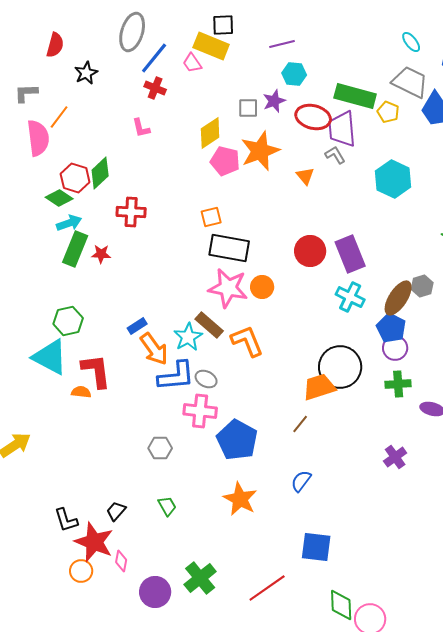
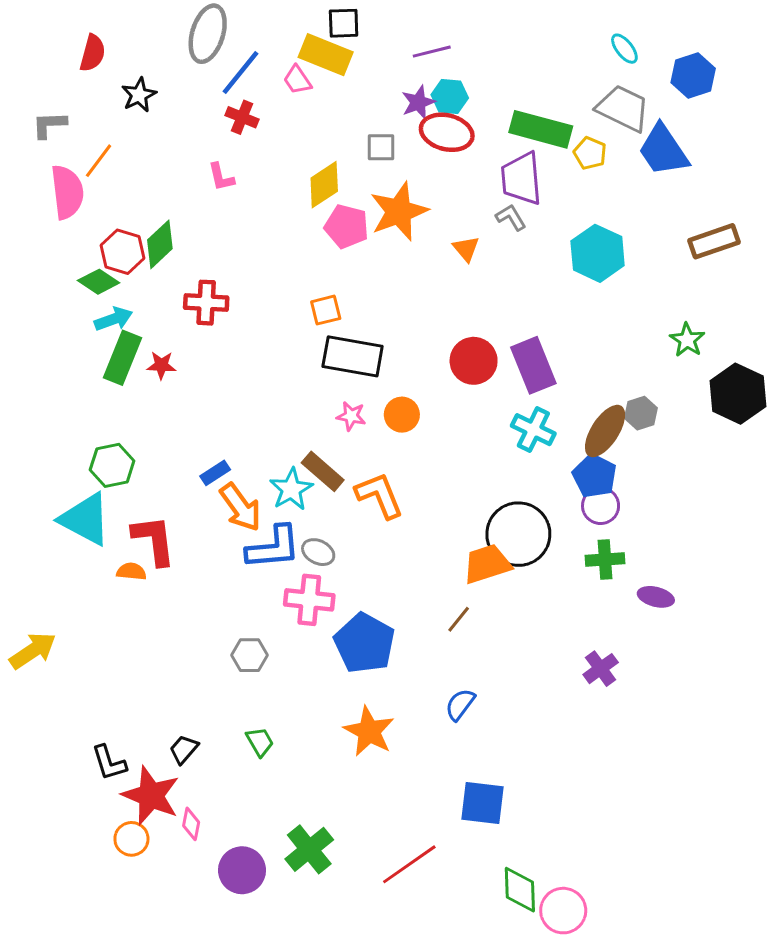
purple star: (274, 101) -> (418, 102), moved
red ellipse: (313, 117) -> (447, 132), moved
pink star: (228, 288) -> (351, 416), size x0.5

